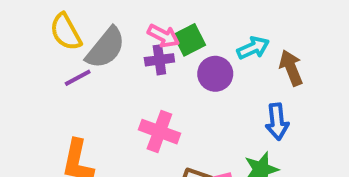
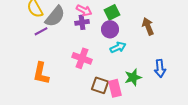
green square: (189, 40) -> (112, 12), moved
cyan arrow: (253, 48) -> (118, 47), moved
blue arrow: (277, 122) -> (160, 68), moved

